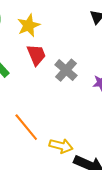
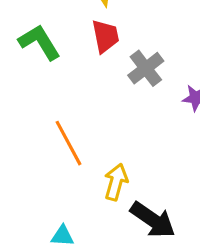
yellow arrow: (61, 146) -> (116, 182), turned -100

